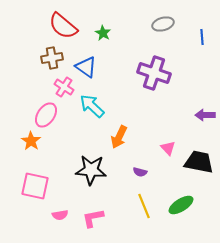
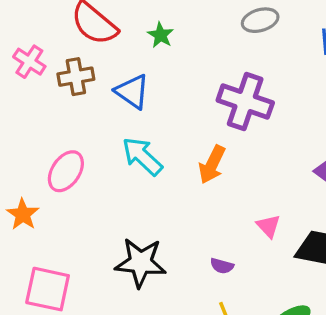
pink cross: (64, 87) -> (29, 62), moved
orange arrow: (119, 137) -> (212, 165), moved
orange star: (31, 141) -> (23, 214), moved

